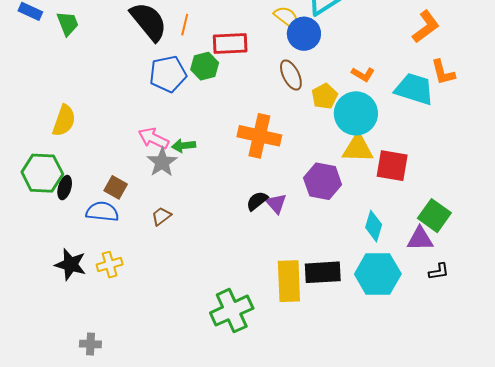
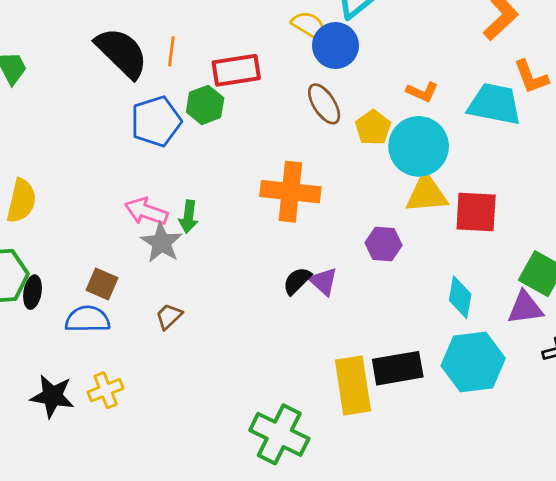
green arrow: (184, 146) -> (188, 217), turned -70
purple hexagon: (323, 181) -> (383, 244), size x0.7
green cross: (232, 311) -> (279, 434), turned -33

